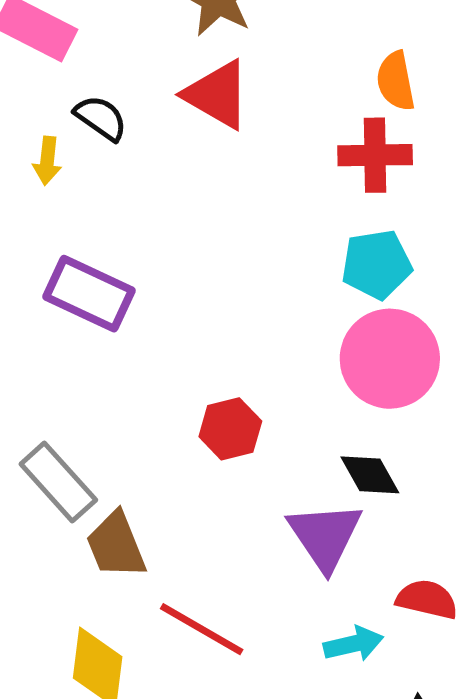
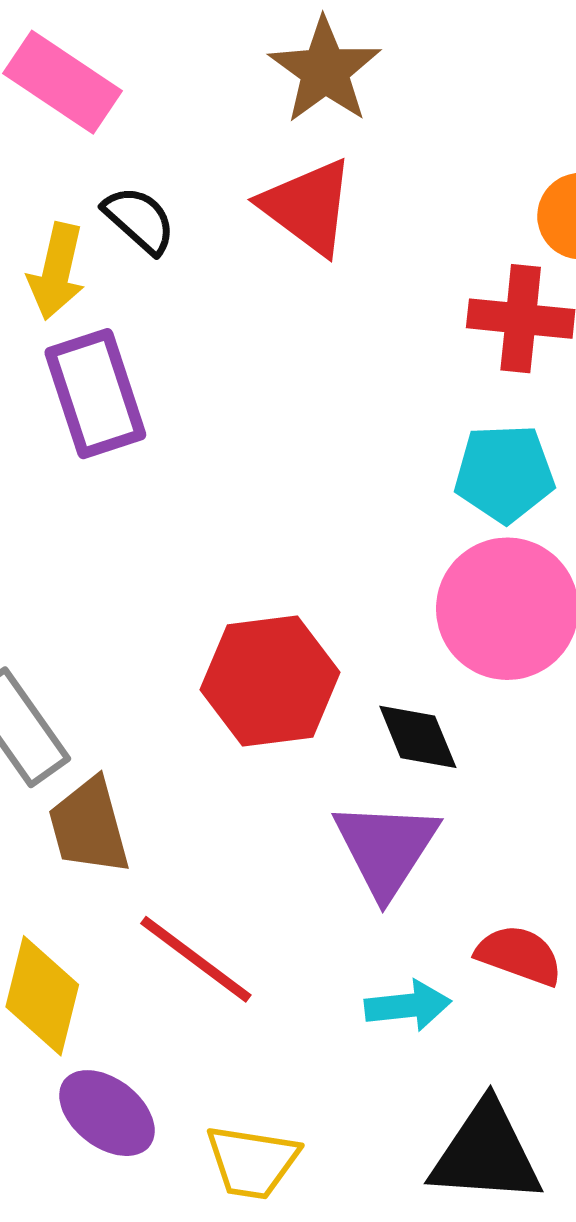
yellow arrow: (47, 161) -> (57, 271), size x1.4
purple rectangle: (89, 294) -> (95, 394), moved, turned 40
red hexagon: (230, 429) -> (270, 681), size x1.5
black diamond: (370, 475) -> (418, 737), moved

